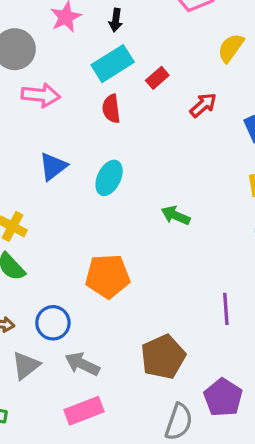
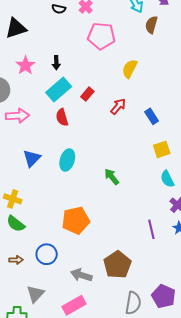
green arrow: (176, 215) -> (112, 177), turned 36
gray arrow: (82, 364) -> (81, 275), moved
gray triangle: (26, 365) -> (35, 294), moved
purple pentagon: (223, 397) -> (164, 296), moved

